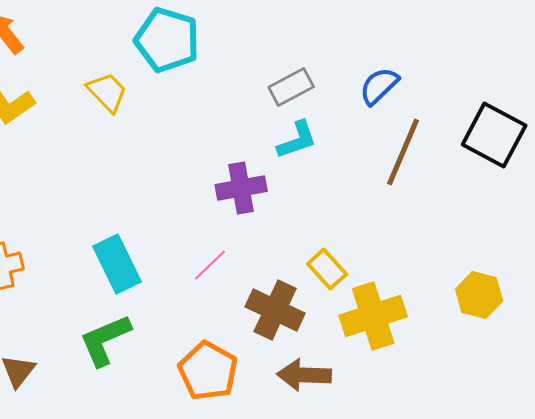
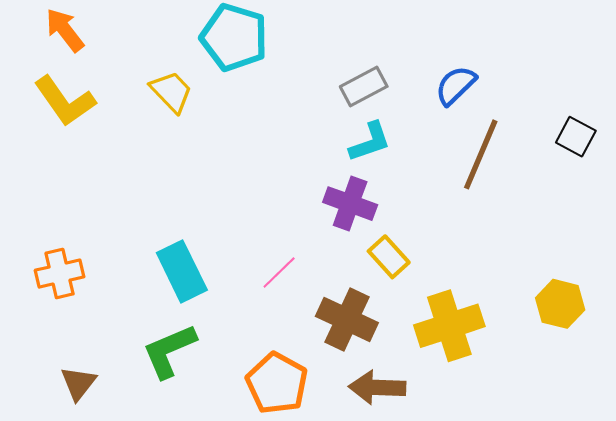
black square: (494, 135) -> (576, 137), size x0.6
purple cross: (241, 188) -> (350, 204), moved, turned 30
yellow rectangle: (327, 269) -> (389, 257), moved

